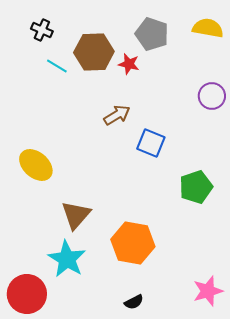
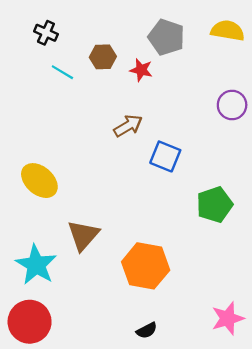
brown hexagon: (94, 52) -> (103, 57), size x0.6
cyan star: (67, 259) -> (36, 265), moved

